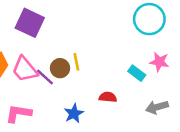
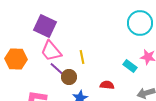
brown circle: (60, 68) -> (69, 77), moved
pink trapezoid: (25, 69) -> (51, 51), moved

